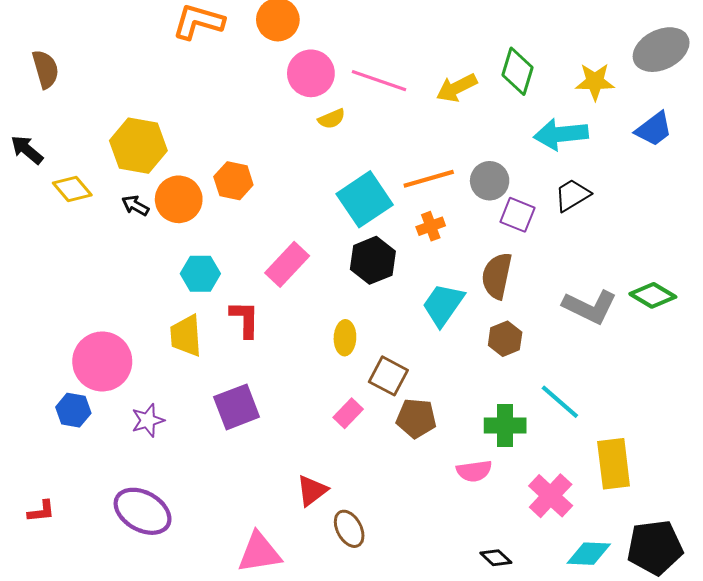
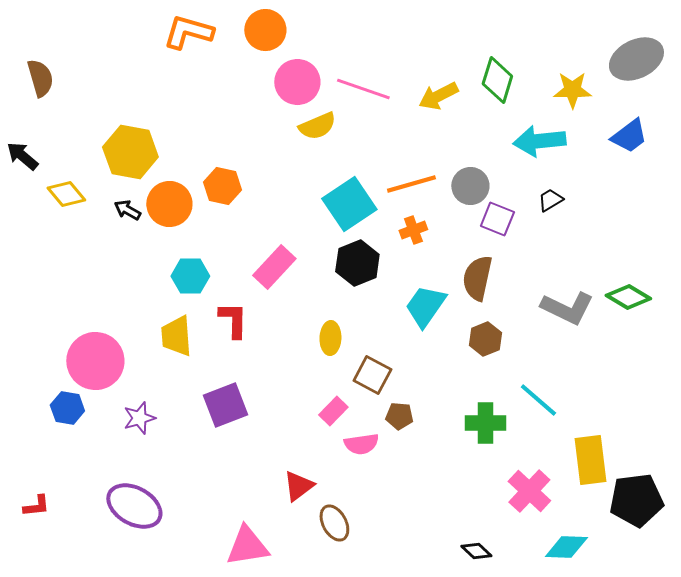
yellow semicircle: (332, 119) -> (317, 126), size x1.4
black trapezoid: (572, 195) -> (550, 200), size x0.7
brown pentagon: (416, 418) -> (399, 416), size x0.7
pink semicircle: (474, 471) -> (361, 444), moved
black pentagon: (655, 547) -> (636, 500), moved

